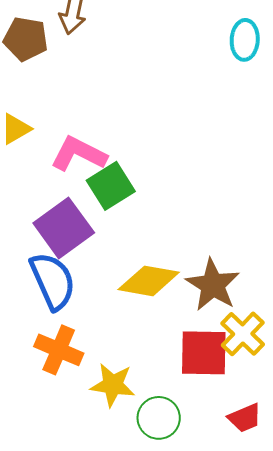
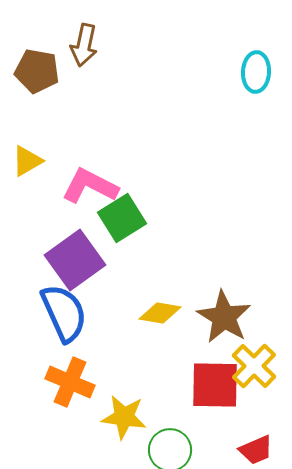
yellow diamond: (149, 281) -> (160, 313), size x0.7

